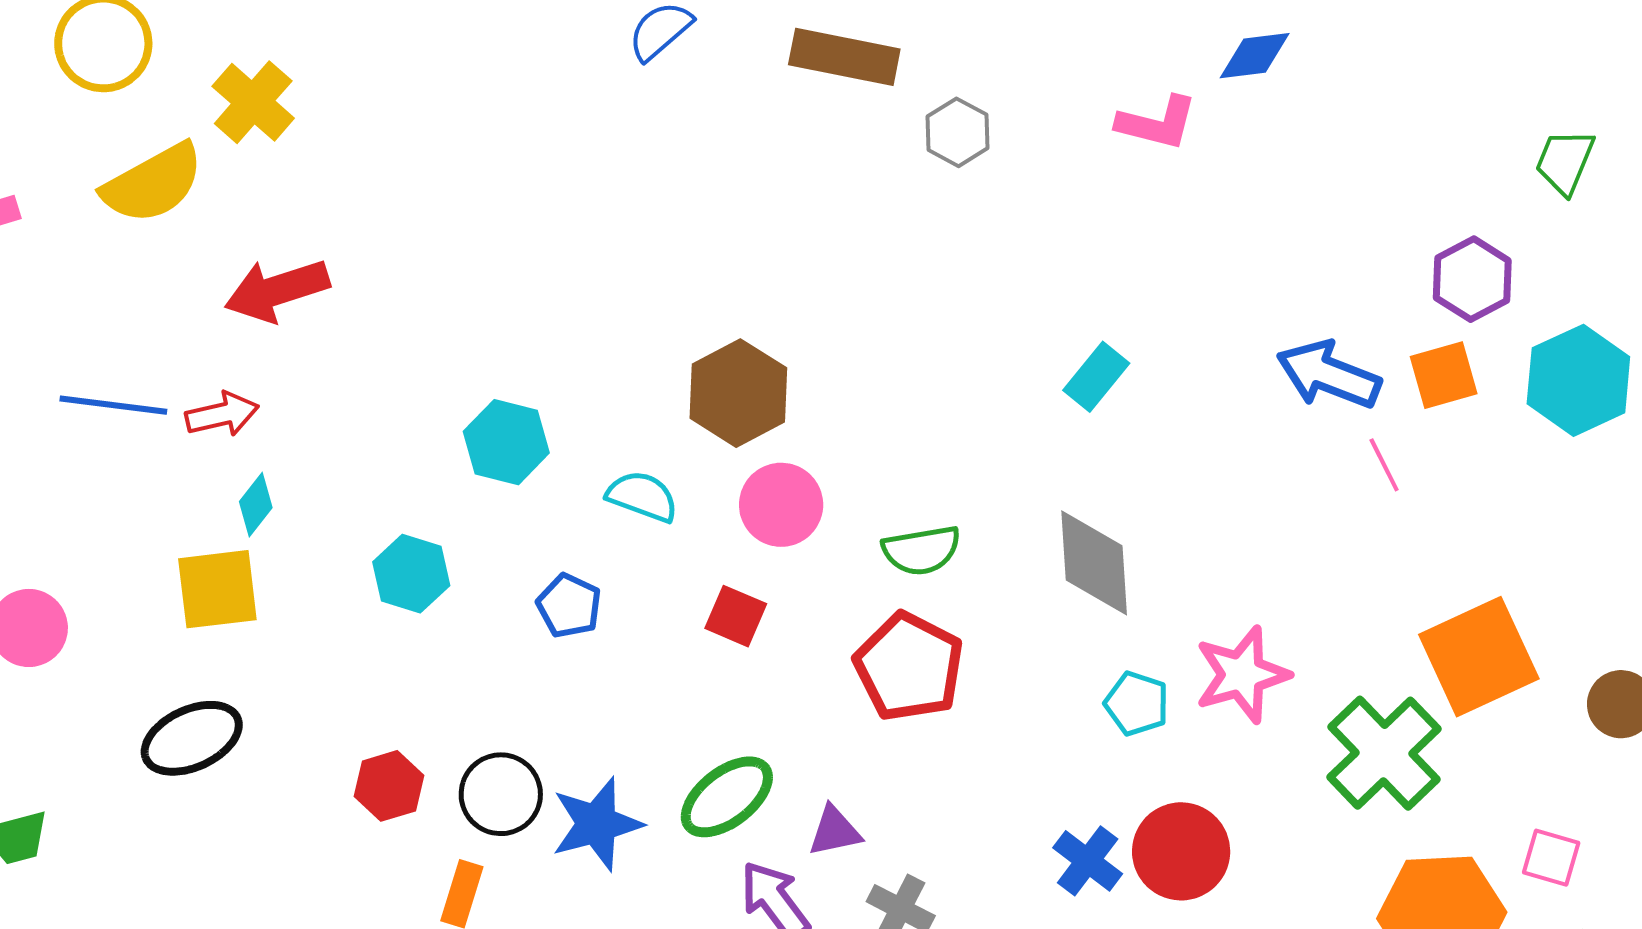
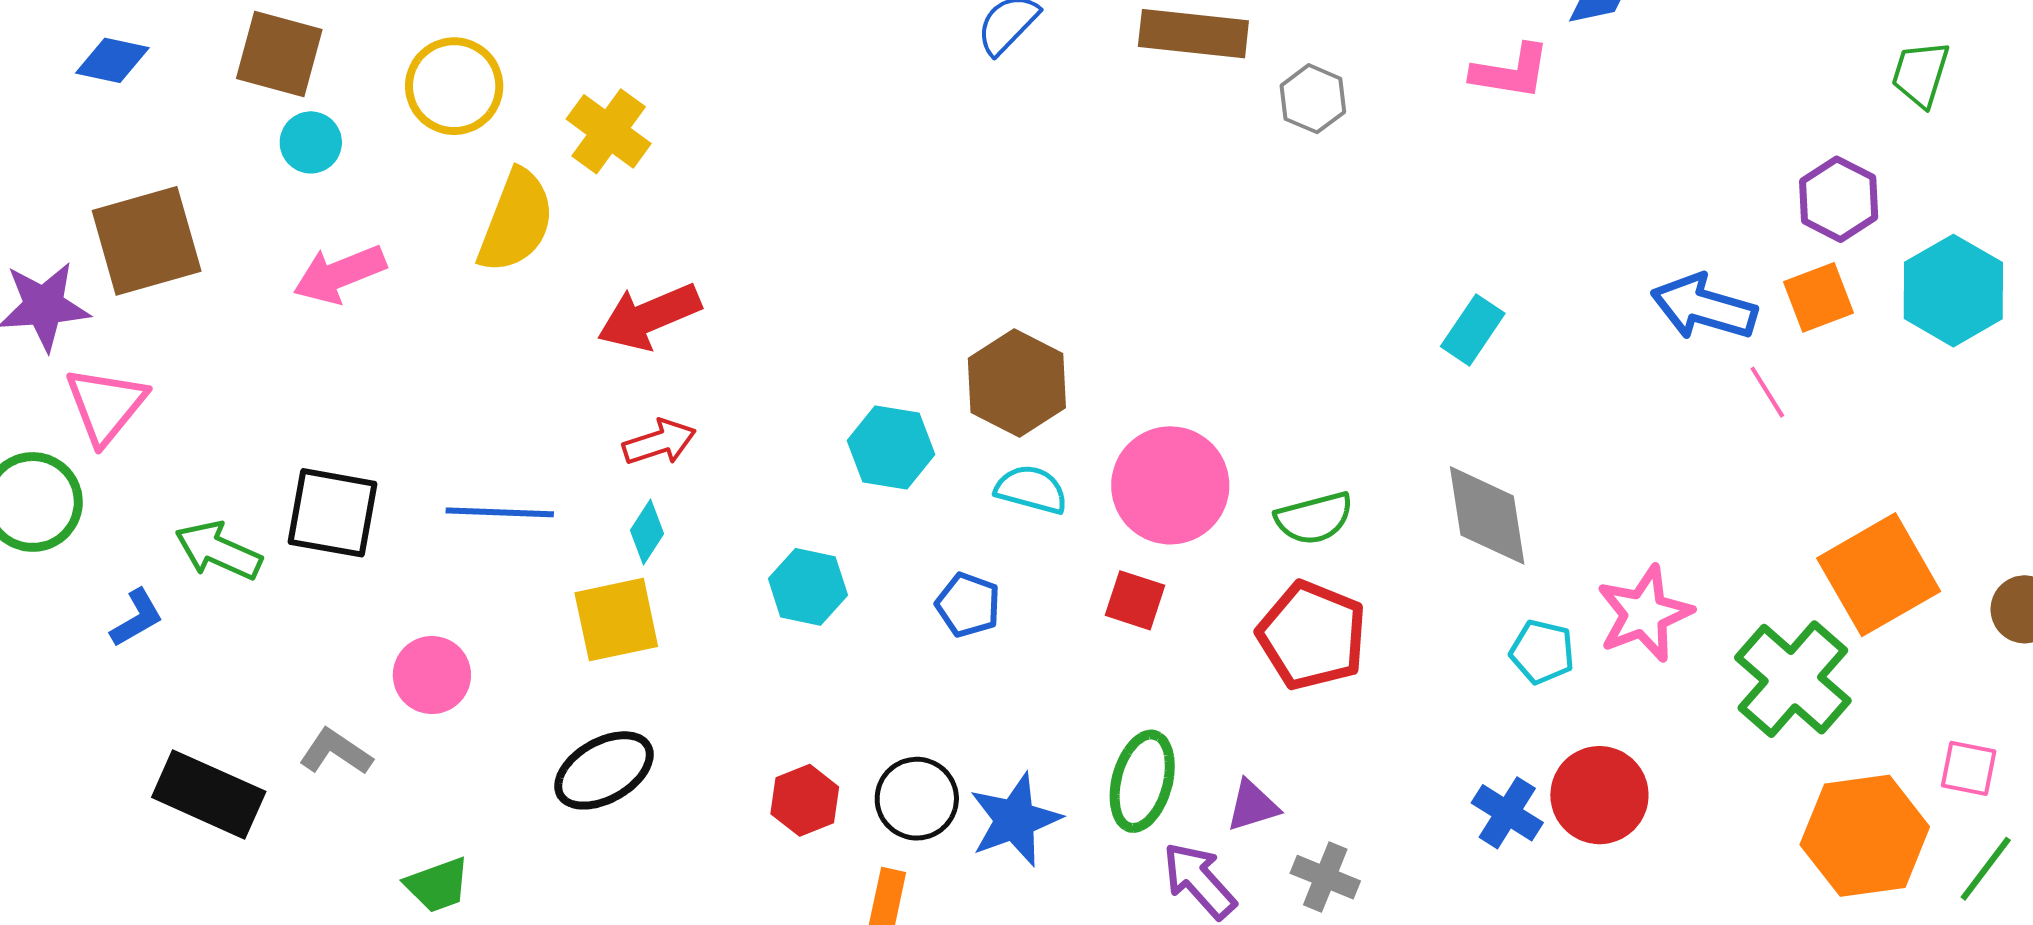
yellow semicircle: (153, 183) -> (516, 221), turned -35
brown hexagon: (738, 393) -> (1017, 383), moved
blue line: (113, 405) -> (500, 512), moved
red arrow: (222, 414) -> (659, 442), moved
pink circle: (781, 505) -> (1170, 485), size x1.4
green ellipse: (727, 797) -> (1142, 781), turned -32

